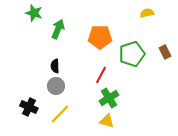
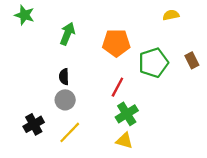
green star: (34, 13) -> (24, 15), moved
black cross: (29, 107) -> (34, 124), turned 36

